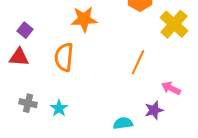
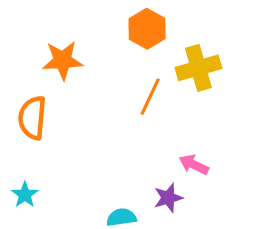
yellow cross: (174, 24) -> (198, 68), turned 32
orange line: (138, 62) -> (150, 97), moved

